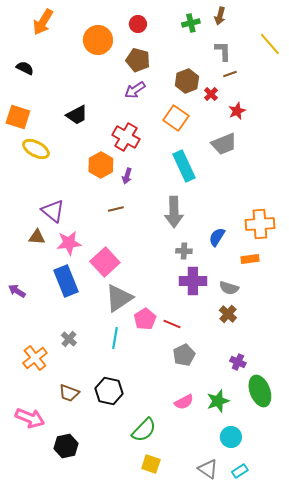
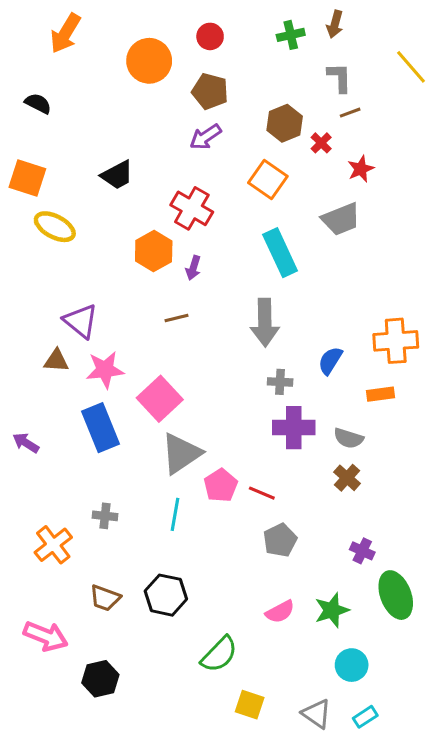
gray cross: (69, 339) -> (105, 516), turned -35
yellow square: (151, 464) -> (250, 705), moved

